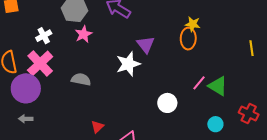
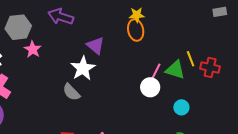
yellow line: (252, 48) -> (191, 59), moved
gray semicircle: (81, 79) -> (71, 92), moved, turned -132
white circle: (167, 103) -> (150, 87), moved
red cross: (249, 114) -> (210, 68), moved

